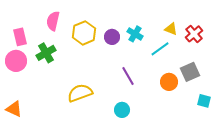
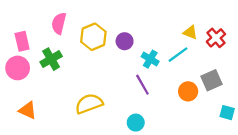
cyan cross: (135, 34) -> (150, 59), moved
orange triangle: (14, 109) -> (28, 110), moved

